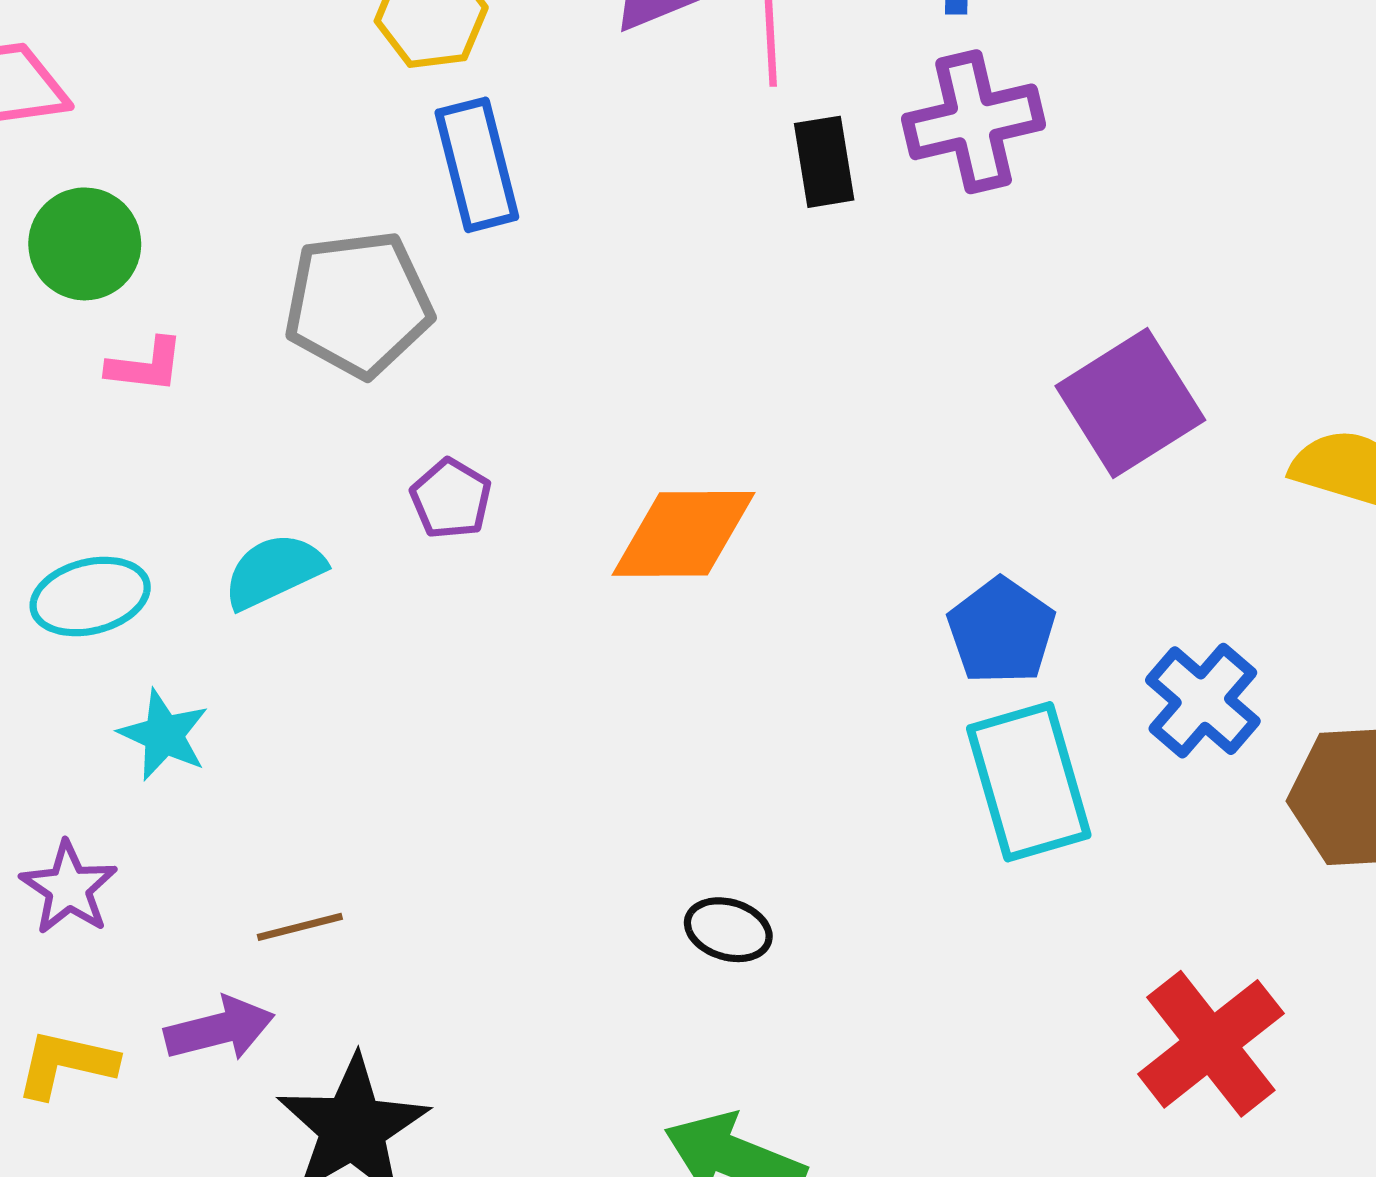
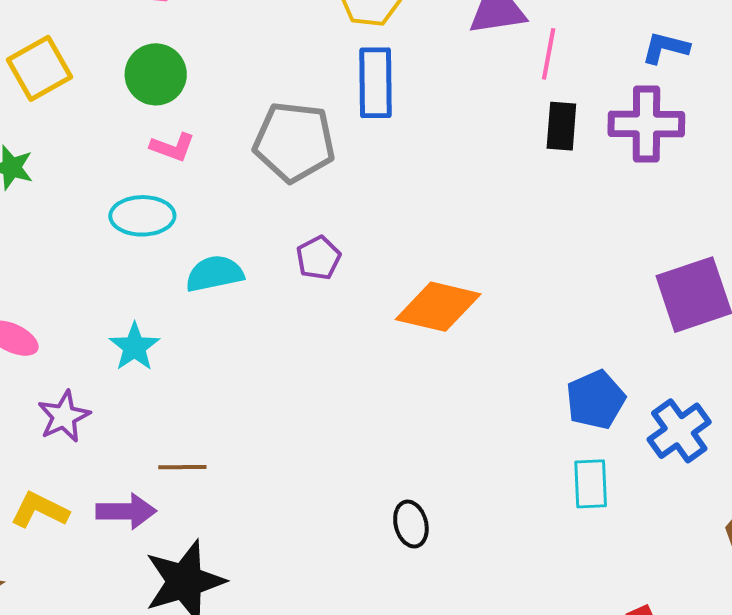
cyan ellipse: (90, 596) -> (142, 216), moved
blue cross: (1203, 701) -> (679, 431), moved
cyan rectangle: (1029, 782) -> (591, 484), size x0.6
black ellipse: (728, 930) -> (411, 524), turned 45

